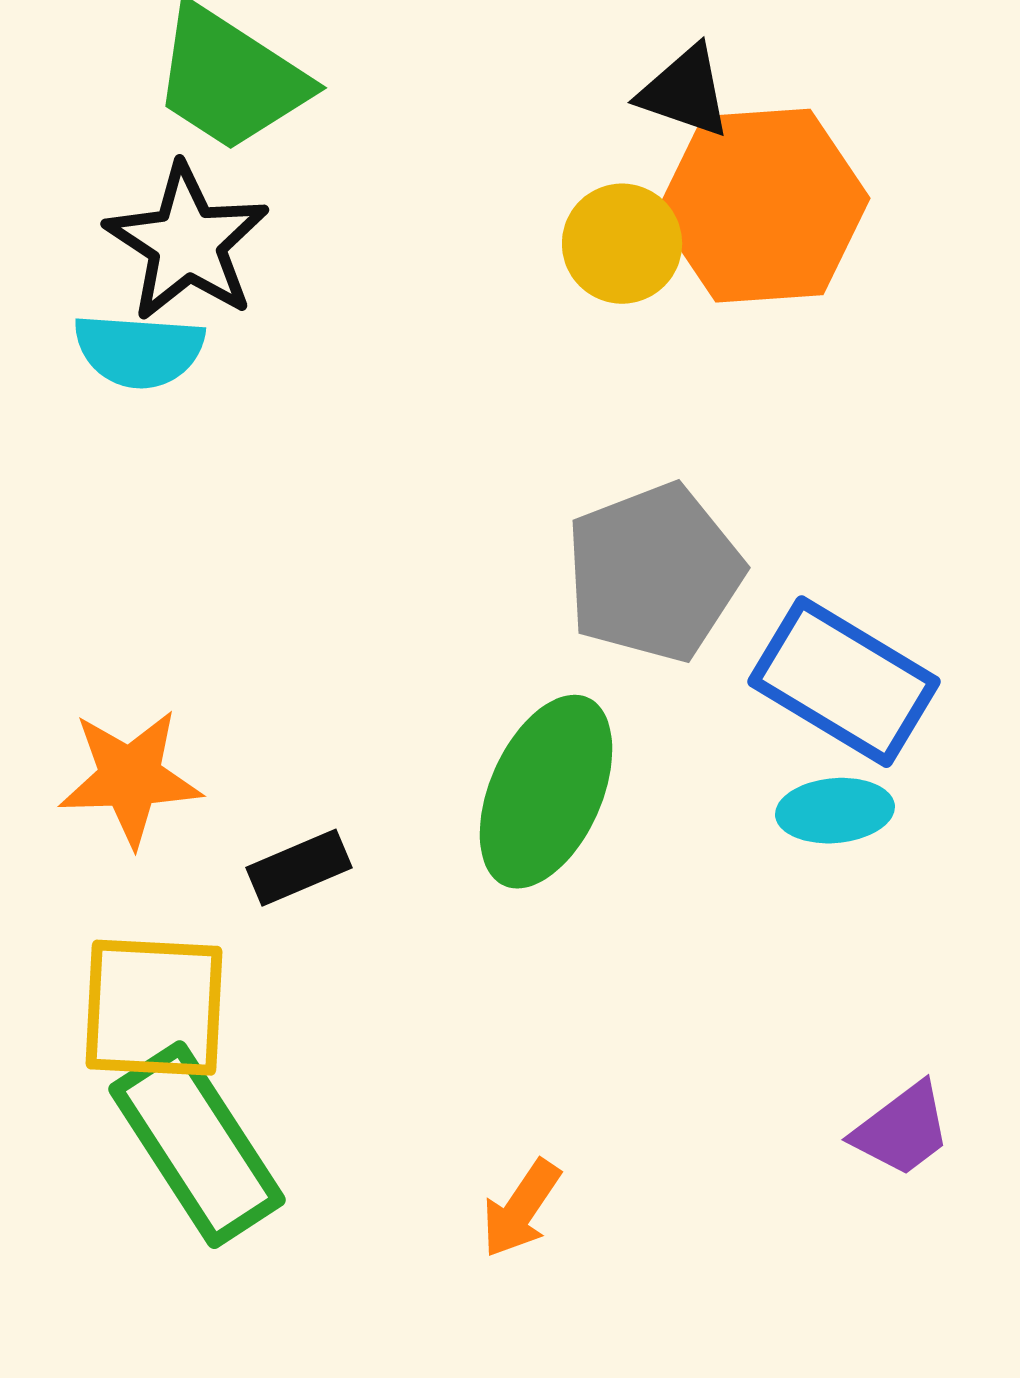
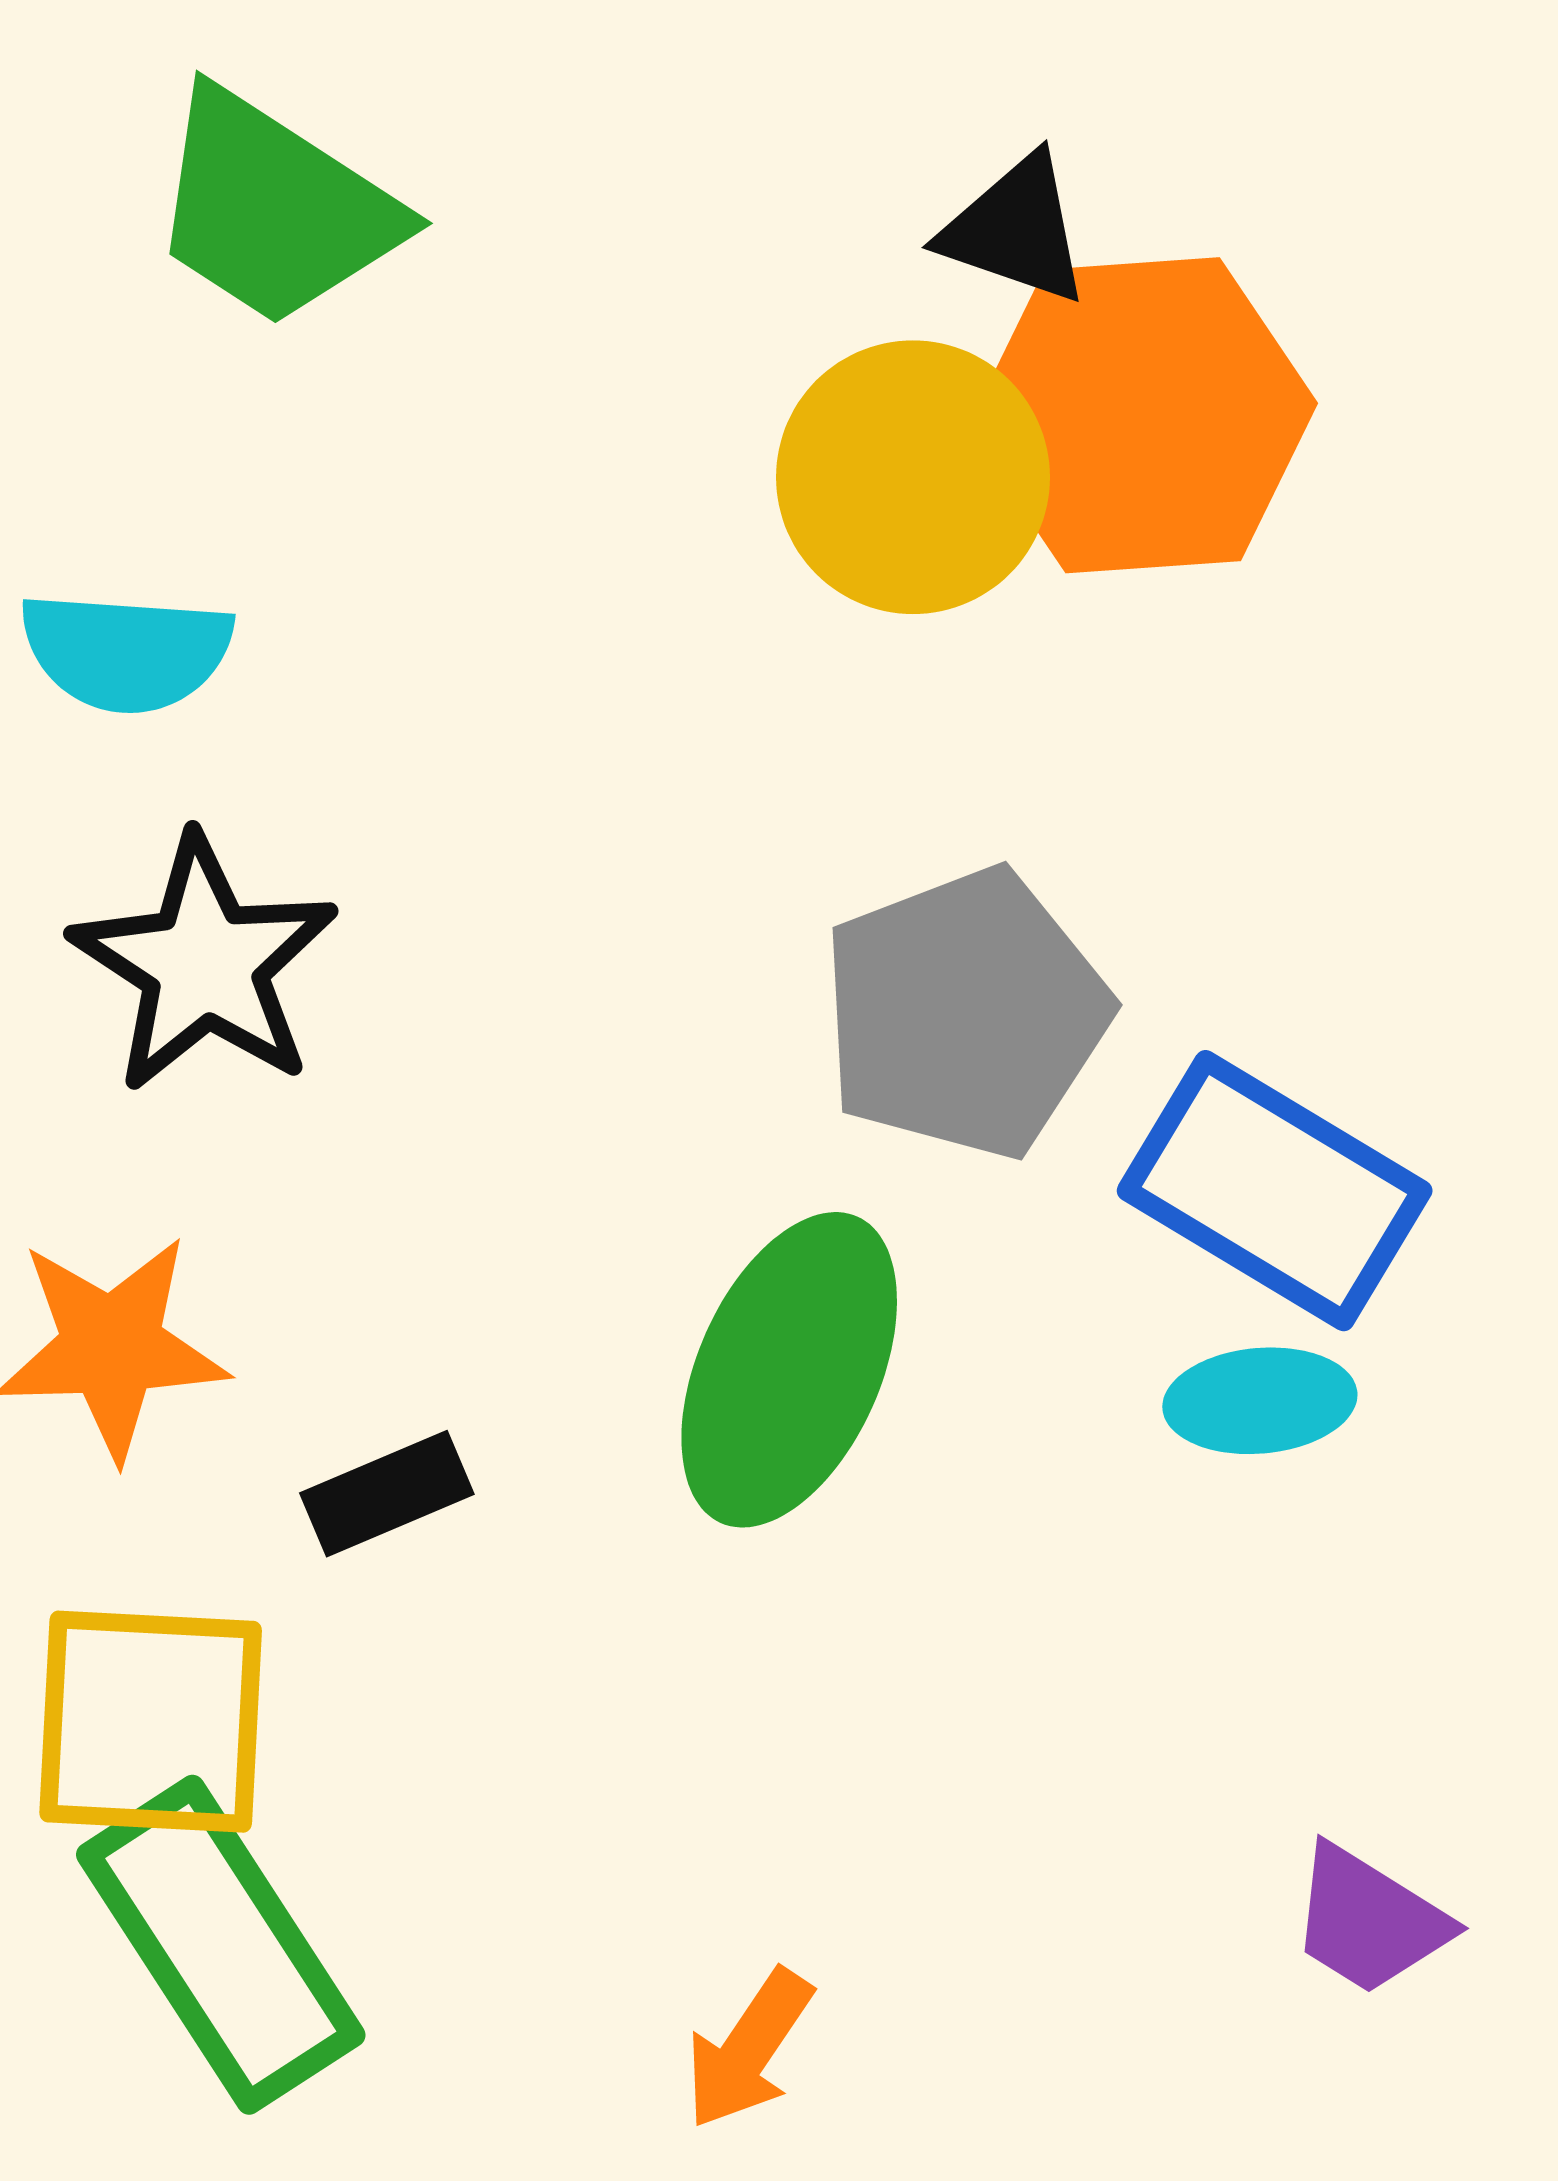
black star: (187, 243) -> (204, 964), moved
yellow circle: (622, 244) -> (913, 477), size x1.4
purple trapezoid: (902, 1130) -> (1369, 1920), turned 69

